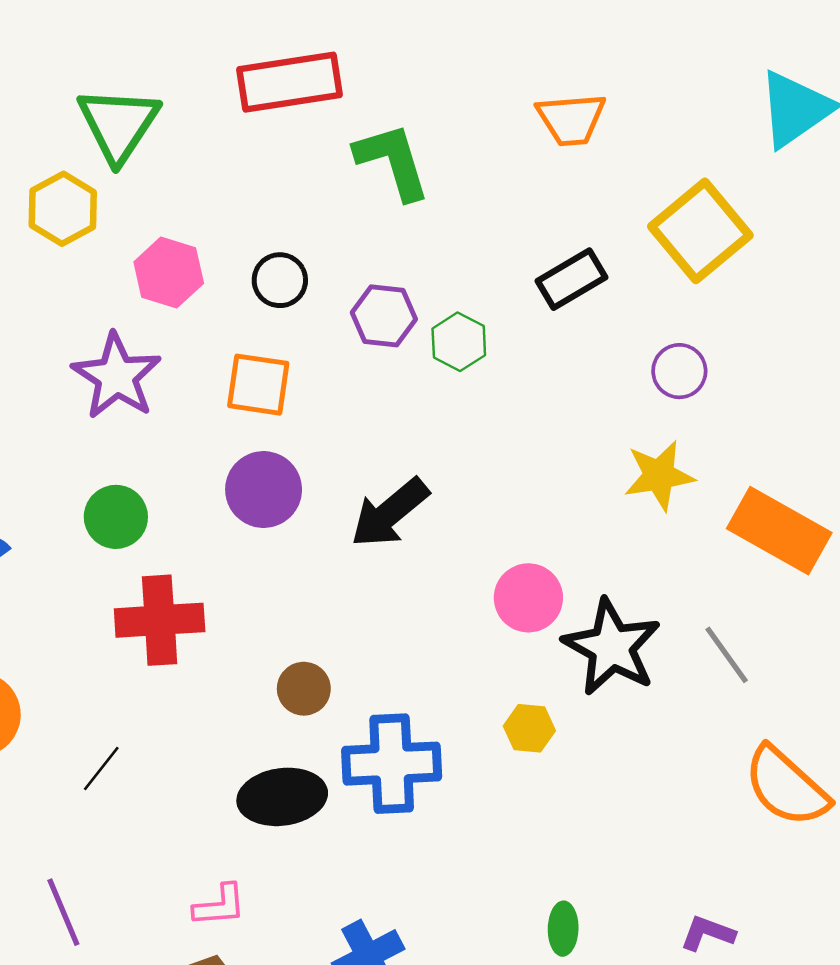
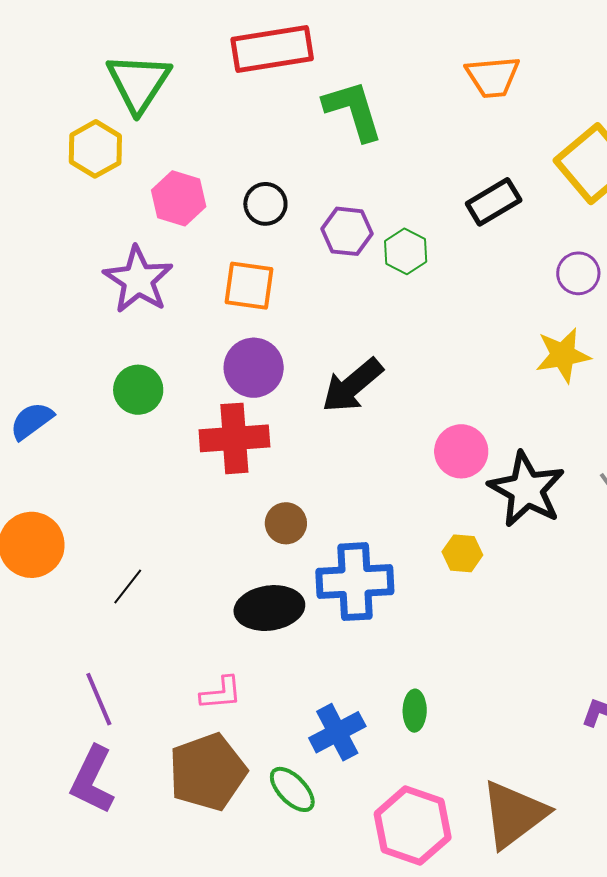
red cross: (160, 620) -> (234, 438), moved
green ellipse: (563, 929) -> (415, 711), moved

